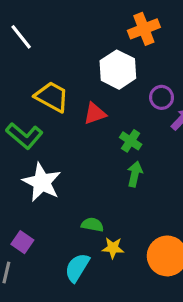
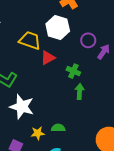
yellow trapezoid: (52, 97) -> (30, 40), moved
yellow star: (113, 248) -> (38, 133), moved

